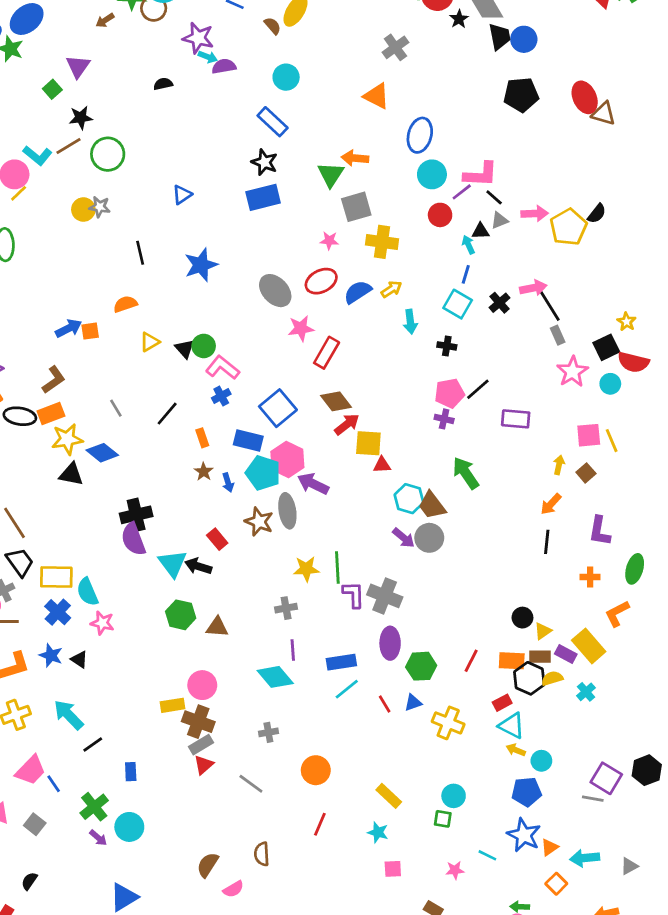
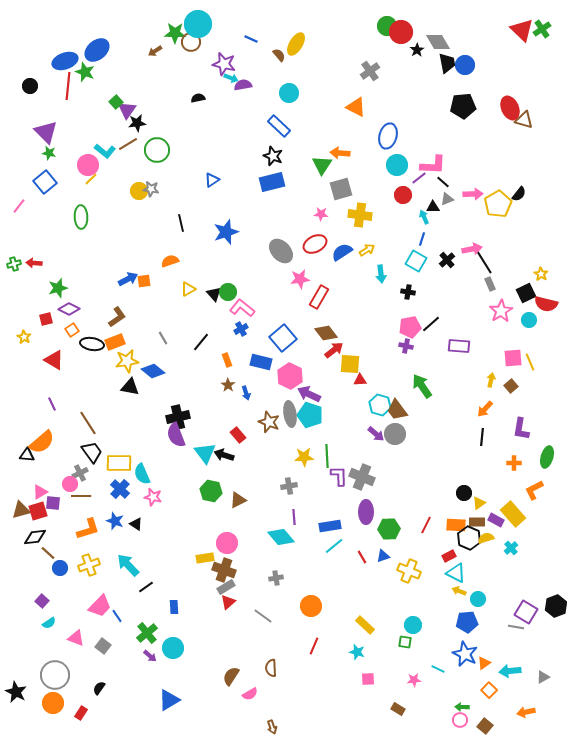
purple triangle: (78, 66) -> (127, 110), moved
cyan pentagon: (263, 473) -> (310, 415), moved
brown triangle: (217, 627) -> (238, 500), turned -30

